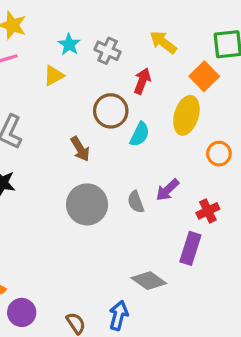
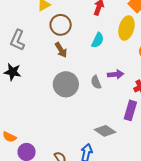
brown circle: (111, 111) -> (61, 25), moved
purple arrow: (167, 190) -> (116, 74), turned -140

